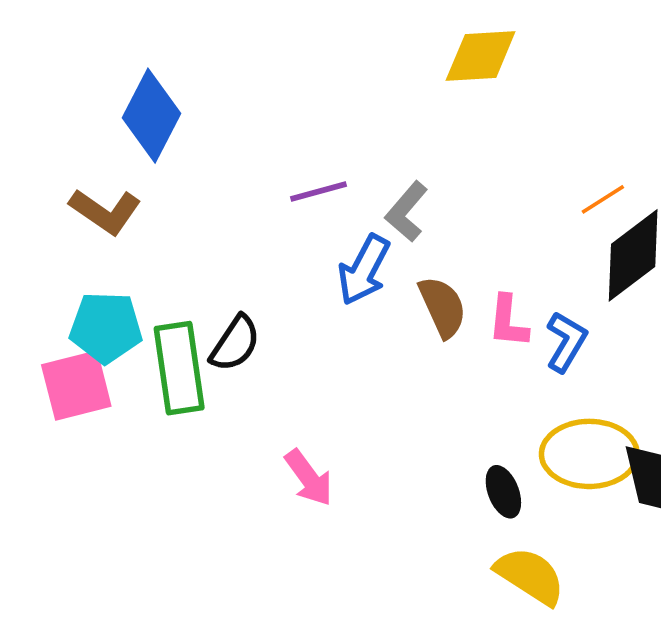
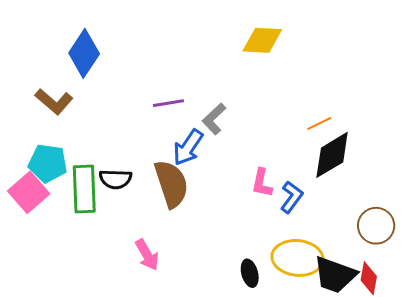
brown semicircle: (443, 307) -> (171, 184), moved, size x1.4
black semicircle: (235, 344) -> (115, 179), turned 52
pink square: (76, 386) -> (29, 192), turned -33

